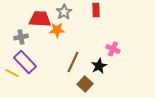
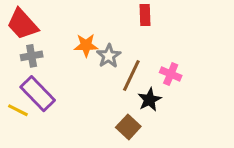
gray star: (64, 12) -> (109, 56), moved
red trapezoid: (40, 19) -> (23, 24), moved, turned -135
brown line: (73, 62) -> (131, 76), moved

